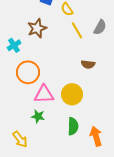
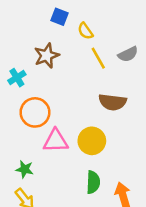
gray semicircle: (100, 27) -> (128, 54), turned 35
brown semicircle: (88, 64) -> (113, 102), size x1.5
green star: (38, 116) -> (25, 169), moved

